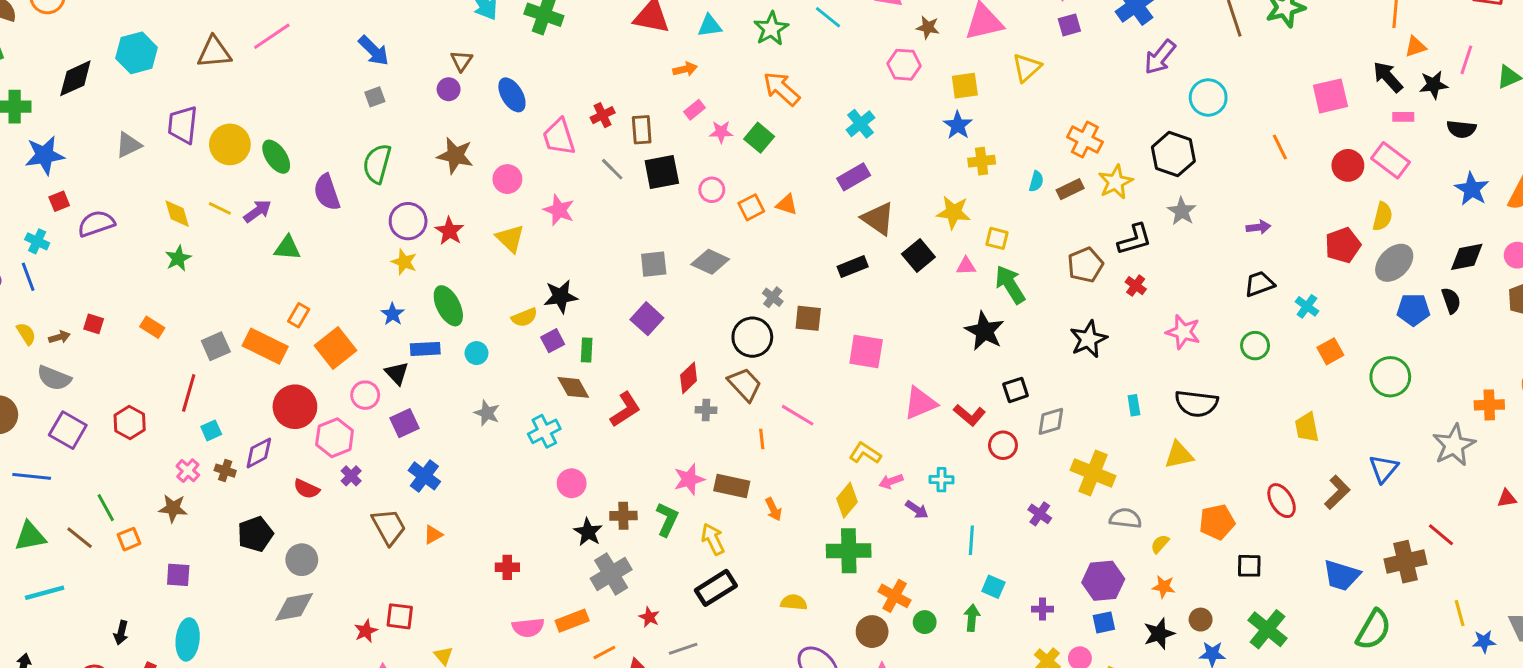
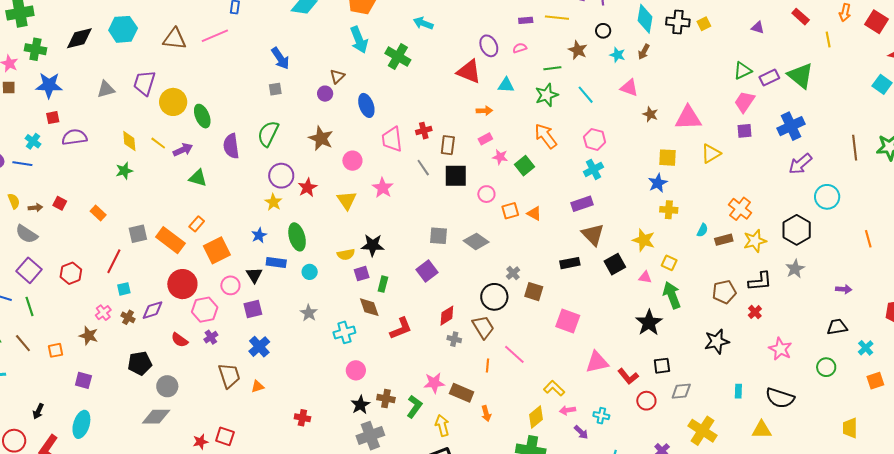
pink hexagon: (904, 65) -> (595, 139), moved
blue line: (28, 277) -> (22, 164), turned -72
green line: (106, 508) -> (30, 306), moved

